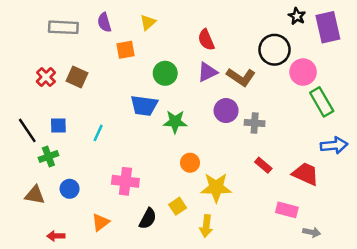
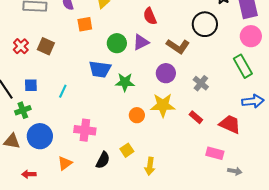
purple triangle: (207, 72) -> (141, 42), moved
pink circle: (303, 72) -> (251, 36), moved
gray cross: (255, 123) -> (201, 83), moved, turned 35
yellow star: (216, 188) -> (163, 105), moved
blue circle: (70, 189) -> (40, 136), size x1.6

